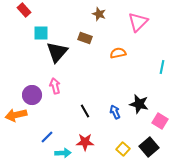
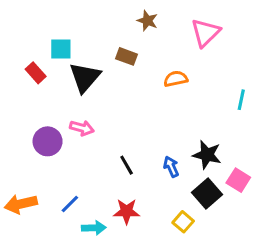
red rectangle: (24, 10) -> (36, 73), moved
pink arrow: (55, 86) -> (82, 128), turned 119
orange arrow: (16, 115) -> (21, 204), moved
black square: (149, 147) -> (207, 194), moved

